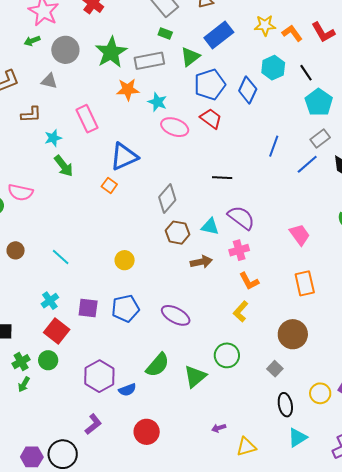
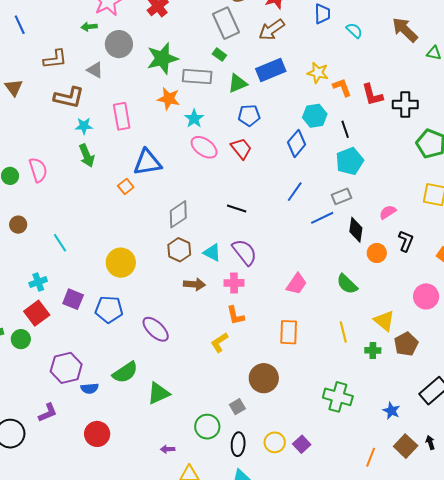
blue pentagon: (210, 85) -> (249, 115), size x0.7
blue diamond: (248, 90) -> (297, 143), moved
brown L-shape: (31, 114) -> (69, 97), size x1.4
pink semicircle: (20, 192) -> (38, 170), turned -135
pink trapezoid: (300, 235) -> (297, 284), turned 55
yellow circle: (125, 260) -> (121, 263), size x1.5
green circle: (227, 355) -> (207, 427), moved

